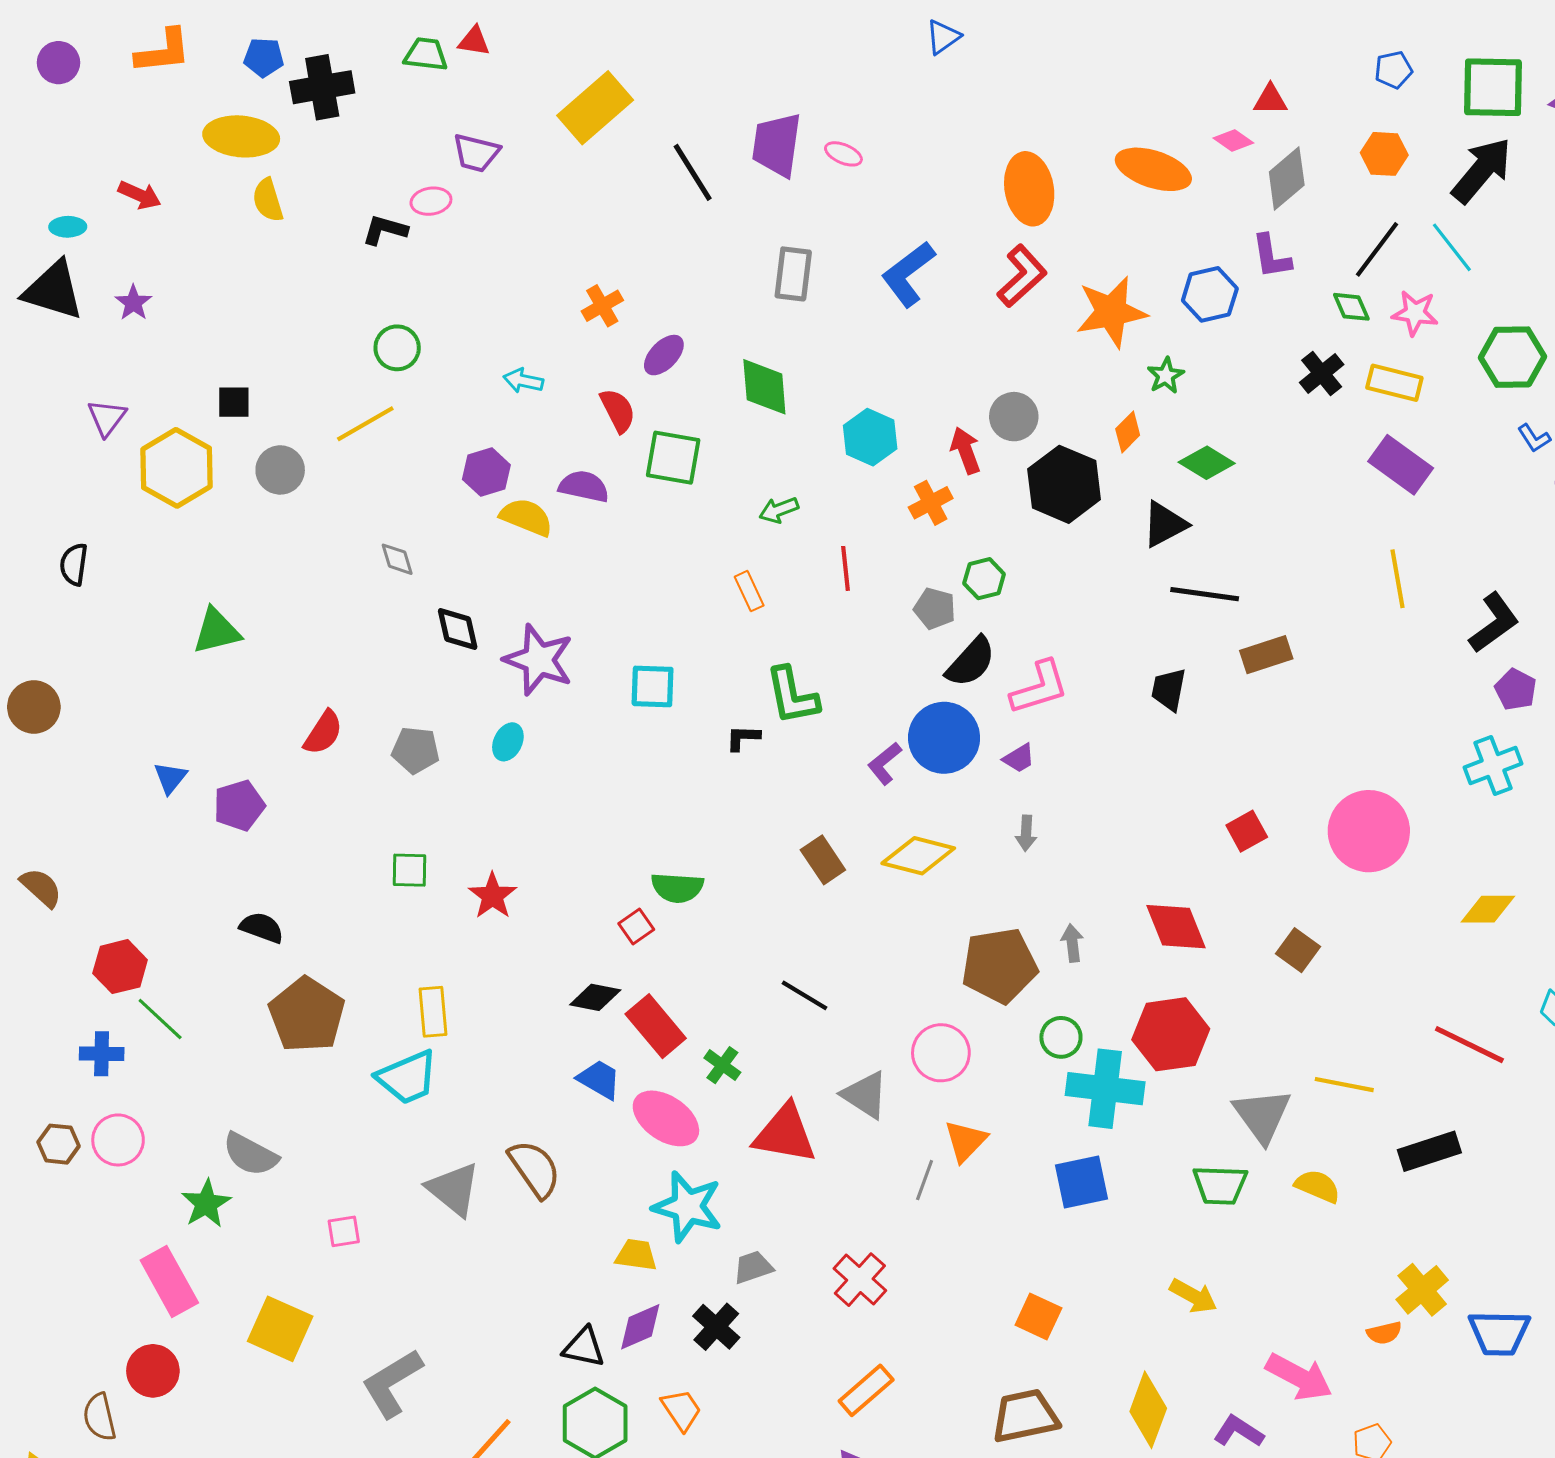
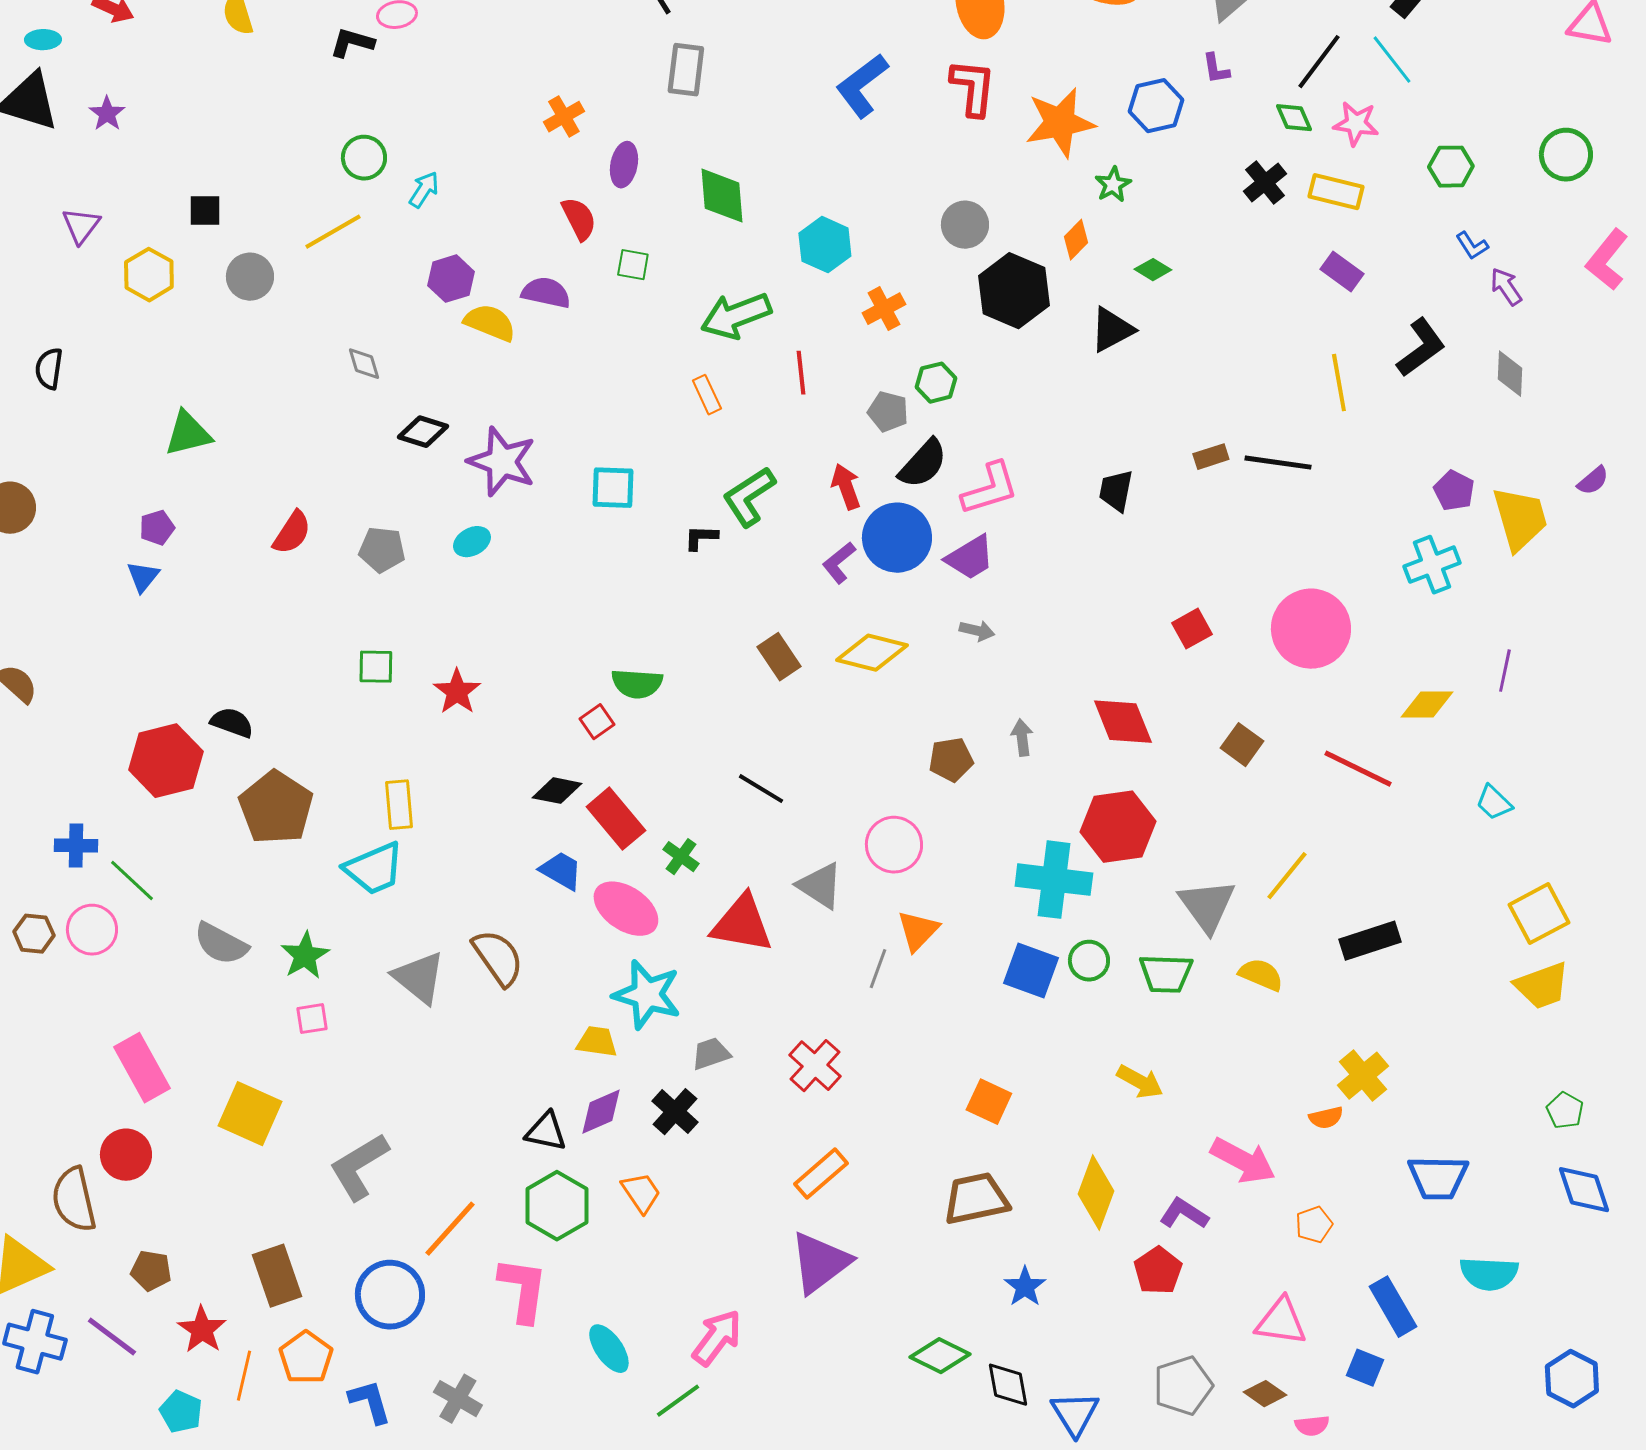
purple L-shape: (1271, 257) -> (1216, 69), size x0.7
gray rectangle: (793, 274) -> (686, 70), moved
red L-shape: (1022, 276) -> (973, 88), turned -42
purple ellipse: (664, 355) -> (624, 165), turned -33
green hexagon: (1512, 357) -> (1451, 167), size x0.7
cyan arrow: (523, 381) -> (424, 190), moved, turned 111
red arrow: (966, 450) -> (846, 487), moved
green square: (673, 458) -> (633, 265), size x0.6
green diamond: (1207, 463) -> (1153, 270), size x0.7
purple rectangle: (1401, 465) -> (1342, 272), size x0.7
yellow hexagon: (176, 468) -> (149, 275), size x0.7
green arrow: (779, 510) -> (736, 316), size x1.8
black line: (1205, 594) -> (1278, 463), moved
black L-shape: (1494, 623) -> (1421, 348), moved
black diamond: (458, 629) -> (423, 432), turned -60
brown rectangle: (1266, 655) -> (1211, 457), size x0.7
green L-shape: (792, 696) -> (749, 497), turned 68
cyan ellipse: (508, 742) -> (472, 542), turned 36
purple trapezoid: (1019, 758) -> (970, 558), size x1.6
purple pentagon: (239, 805) -> (157, 528), moved, size x0.7
gray arrow: (1026, 833) -> (977, 631), turned -80
brown pentagon: (999, 966) -> (951, 760), size x0.6
red hexagon: (120, 967) -> (166, 761), moved, size x1.4
green line: (160, 1019) -> (132, 881), moved
green circle: (1061, 1037) -> (1089, 961), moved
red line: (1469, 1045) -> (1358, 769), moved
yellow line: (1344, 1085) -> (1287, 876), turned -62
blue square: (1082, 1182) -> (1031, 971), turned 32
green star: (206, 1204) -> (305, 956), moved
blue trapezoid: (1499, 1333) -> (1438, 1178), moved
brown semicircle: (100, 1417) -> (74, 1200), size x1.4

